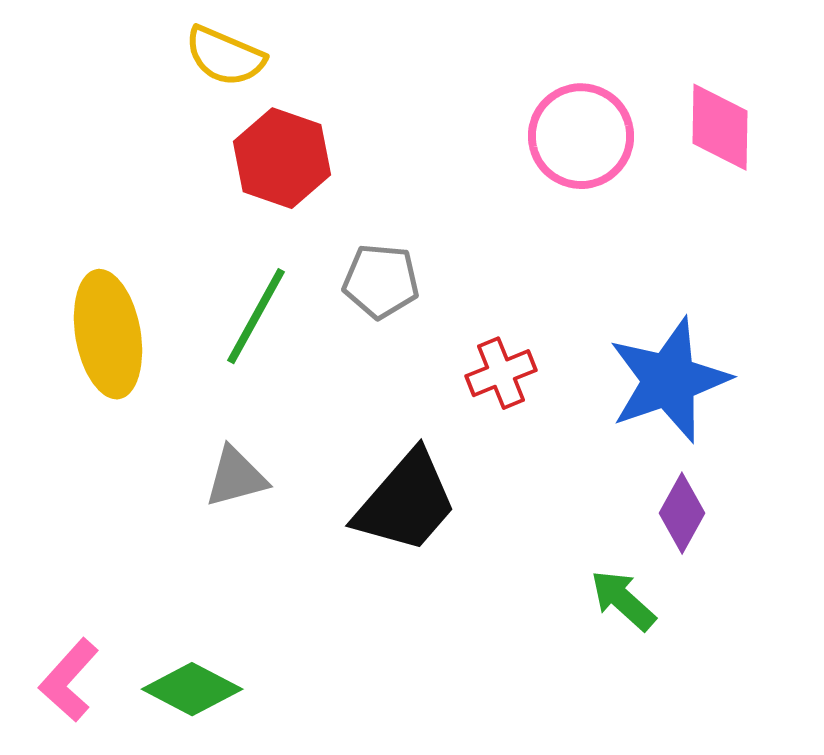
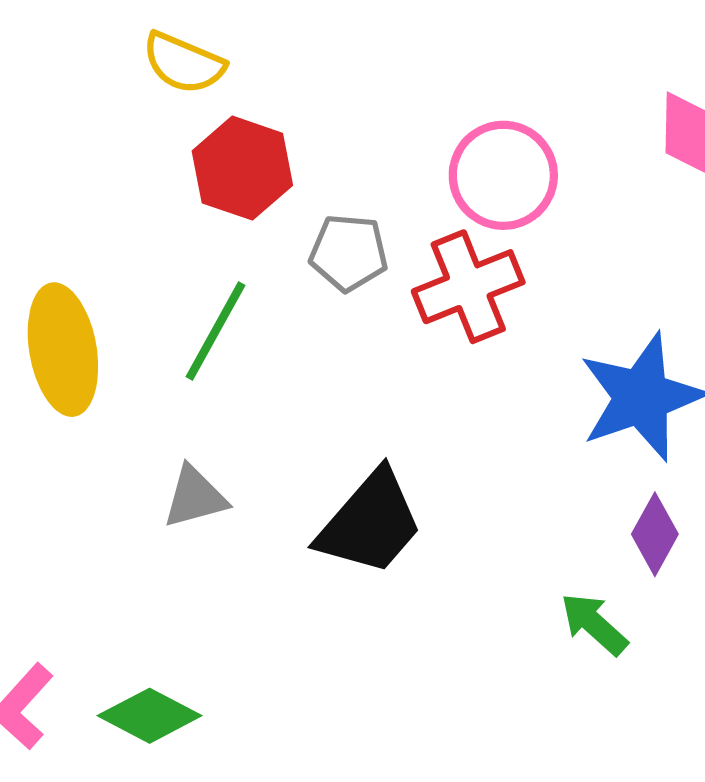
pink circle: (581, 136) -> (503, 175), moved
gray pentagon: (381, 281) -> (349, 253), moved
red cross: (501, 373) -> (468, 287), moved, size x1.5

